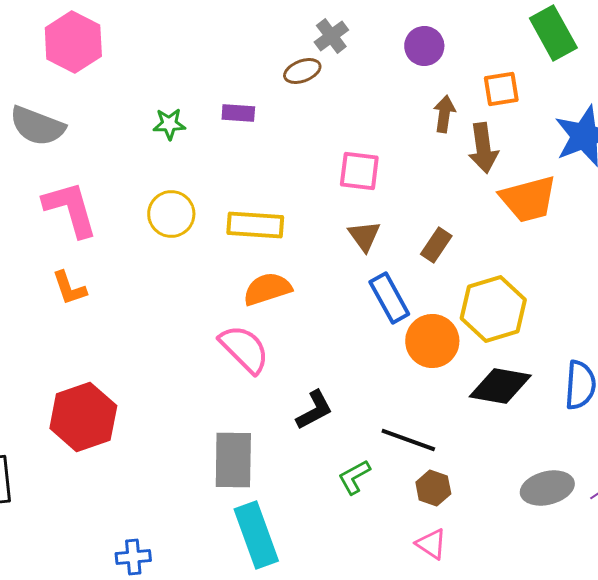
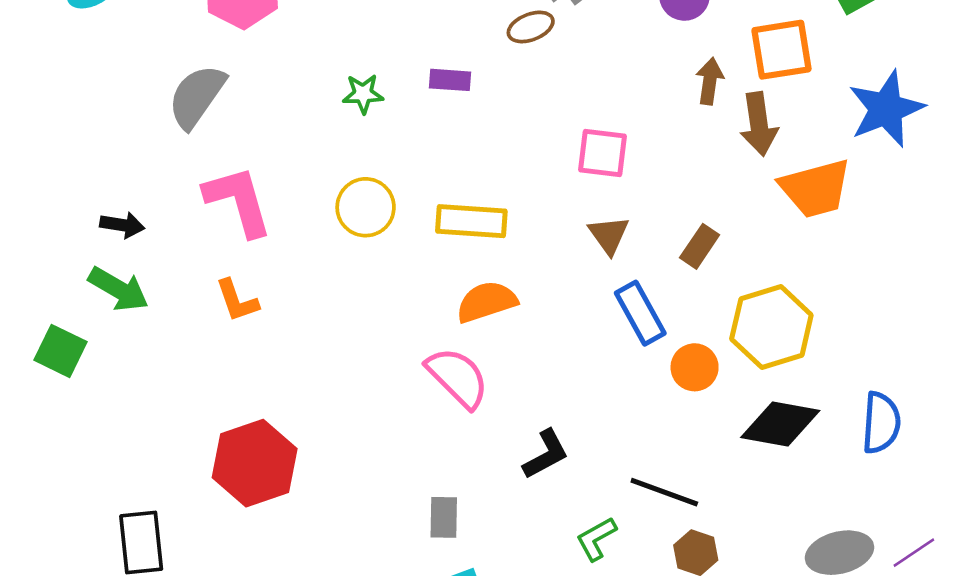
orange square: (501, 89) -> (782, 50), size x1.4
gray semicircle: (37, 126) -> (197, 96), turned 104
orange circle: (432, 341) -> (695, 367), size x0.7
gray rectangle: (233, 460) -> (444, 517), size x0.6

